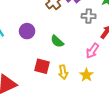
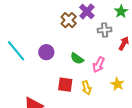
pink arrow: (92, 51) -> (99, 65), moved
yellow star: (86, 75) -> (117, 84), moved

